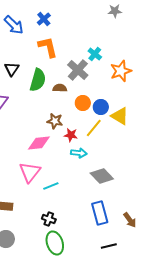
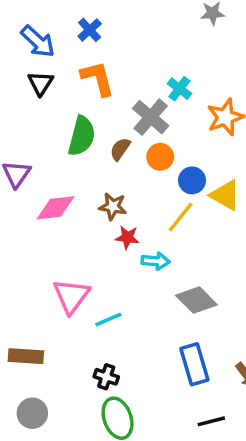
black triangle: (12, 69) -> (40, 83), moved
brown semicircle: (60, 88) -> (120, 149), turned -56
orange circle: (83, 103) -> (160, 157), moved
red star: (71, 135) -> (127, 237), moved
pink diamond: (39, 143) -> (55, 208), moved

